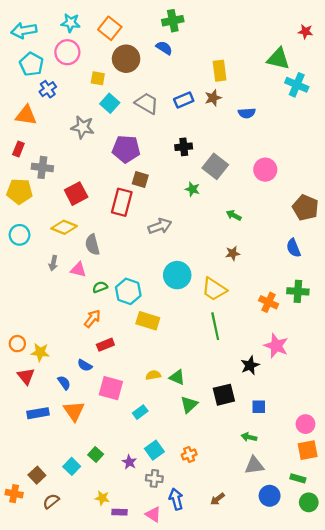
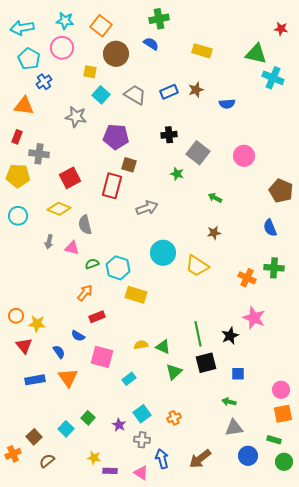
yellow rectangle: (220, 71) -> (202, 51), moved, turned -66
green line: (215, 326) -> (198, 334), moved
orange cross: (14, 494) -> (13, 454), turned -35
brown arrow: (217, 499) -> (200, 459), size x1.6

